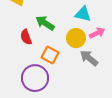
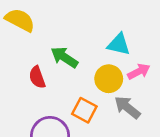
orange square: (50, 55) -> (84, 110), moved

